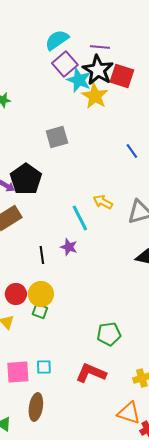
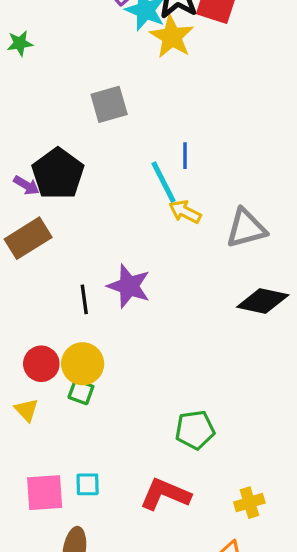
blue line: (132, 151) -> (185, 156), moved, turned 35
cyan line: (80, 218) -> (164, 182), moved
purple star: (69, 247) -> (129, 286), size x1.5

